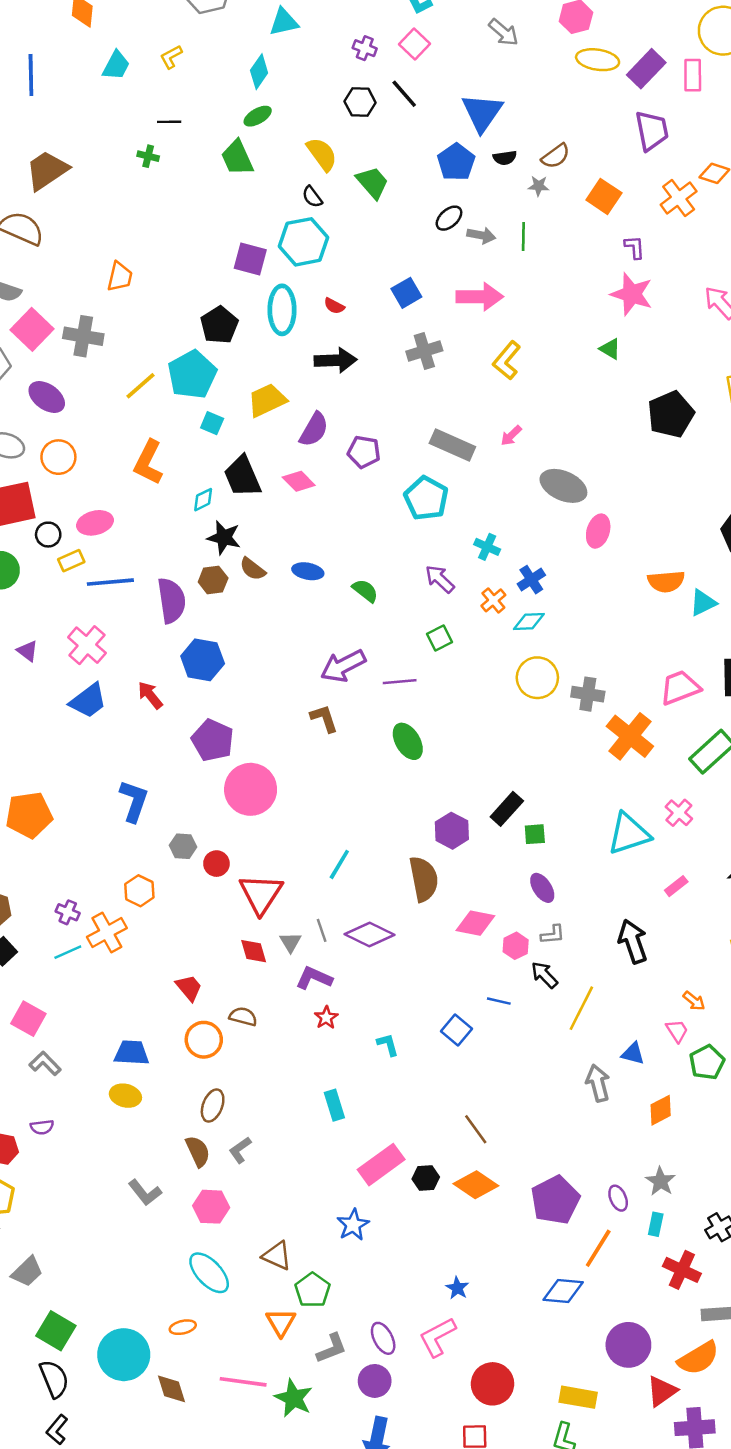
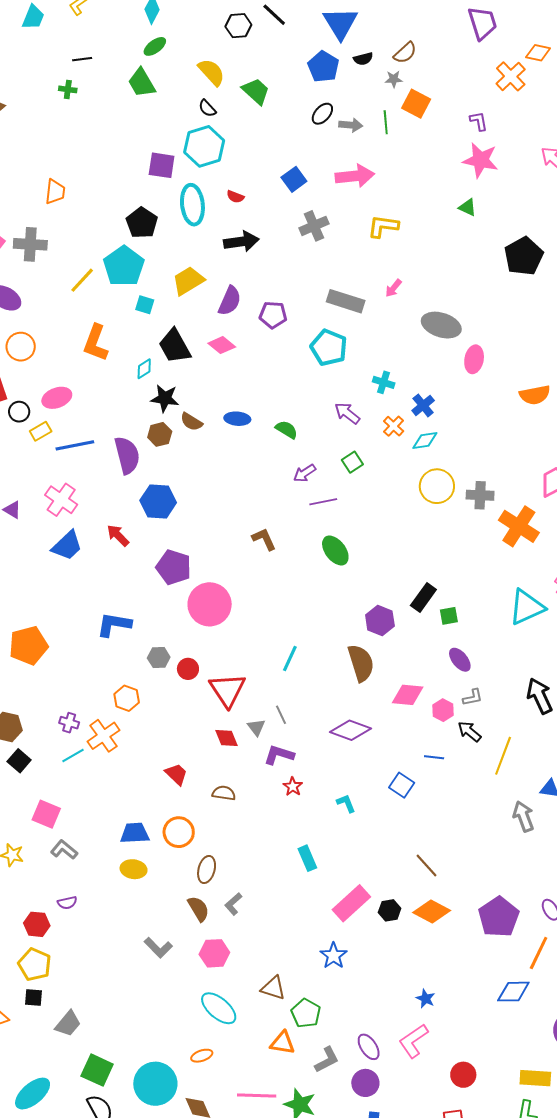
orange square: (604, 196) -> (416, 104), moved
yellow L-shape: (507, 360) -> (383, 226), turned 64
purple arrow: (343, 666) -> (305, 473), moved, size x0.6
blue L-shape: (134, 801) -> (114, 625), turned -93
purple diamond: (369, 935) -> (350, 730), moved
orange circle: (204, 1040) -> (179, 832), moved
orange triangle: (281, 1322) -> (282, 1043), turned -44
red circle: (492, 1384) -> (463, 1075), size x0.7

